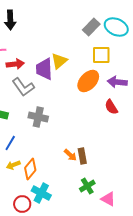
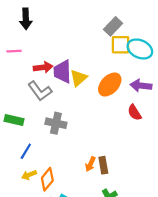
cyan ellipse: (116, 27) -> (140, 49), moved
yellow square: (101, 55) -> (121, 45), moved
yellow triangle: (59, 61) -> (79, 78), moved
red arrow: (15, 64) -> (43, 67), moved
orange arrow: (70, 155) -> (90, 164), turned 72

